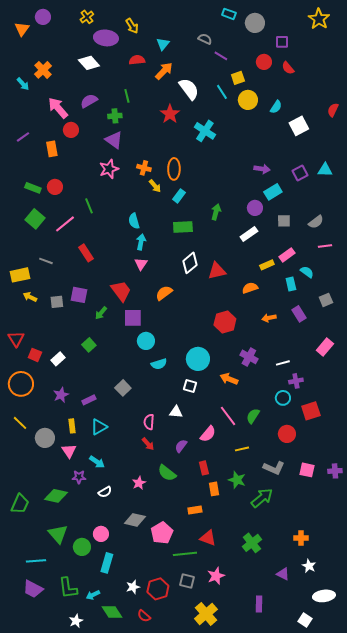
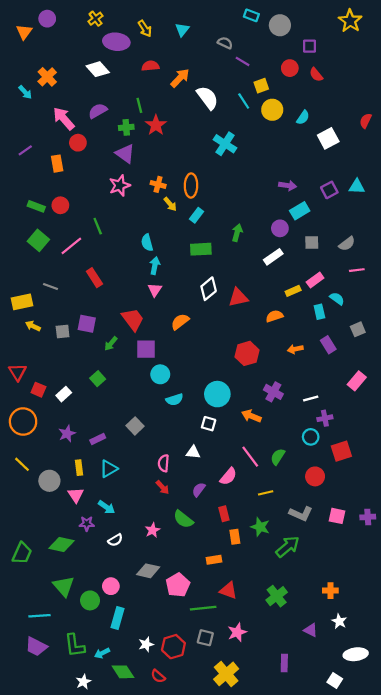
cyan triangle: (163, 44) -> (182, 30), moved
red star: (170, 114) -> (156, 125), moved

